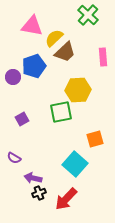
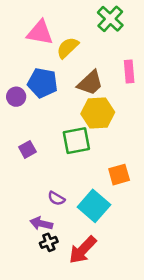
brown trapezoid: (65, 52) -> (90, 83), moved
blue pentagon: (34, 66) -> (42, 83), turned 30
purple semicircle: (14, 158) -> (56, 198), moved

